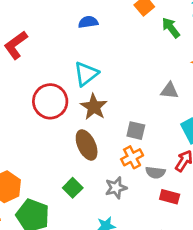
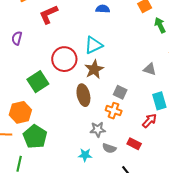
orange cross: (132, 157) -> (114, 111), turned 35
gray semicircle: (155, 173) -> (109, 148), moved
green square: (73, 188) -> (38, 82), moved, size x1.5

